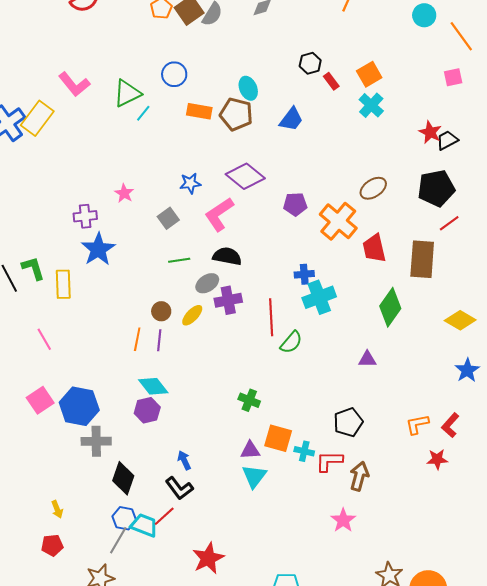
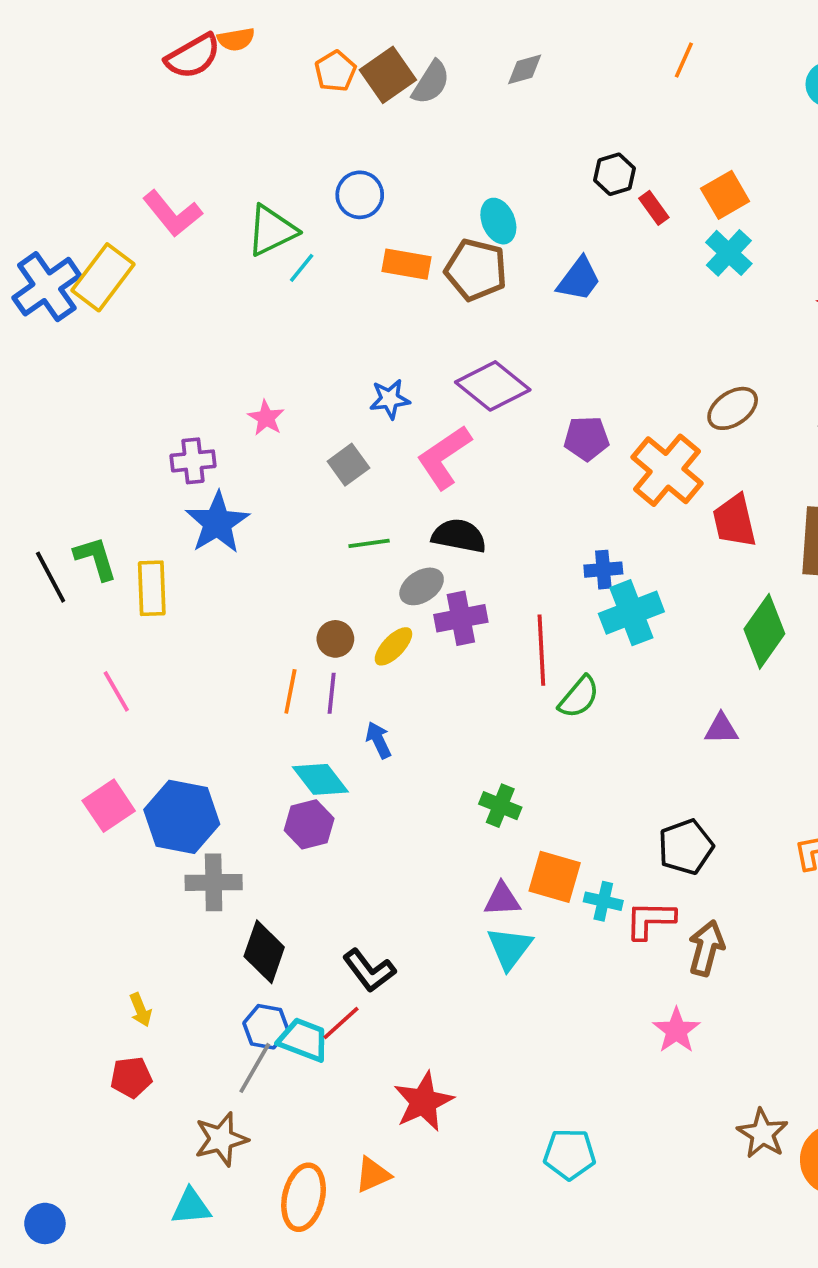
blue arrow: (184, 460) -> (378, 740), moved

